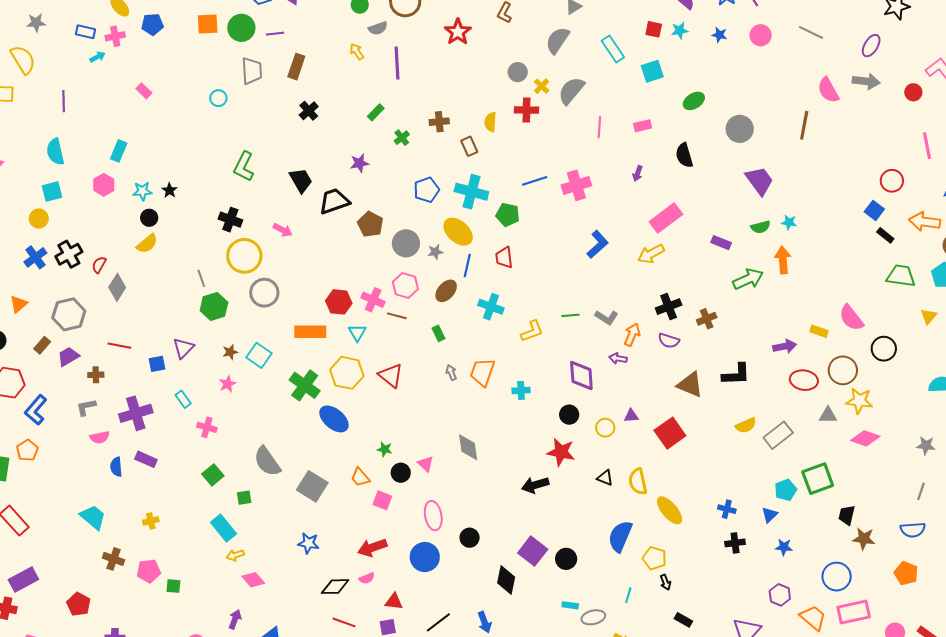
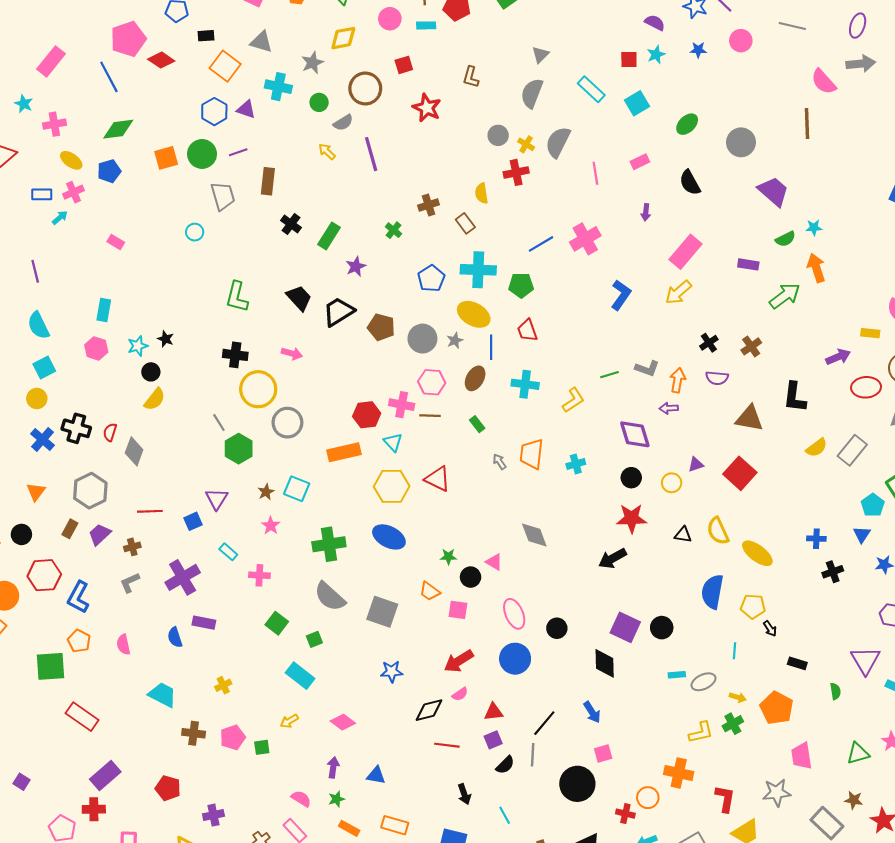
green rectangle: (376, 112) -> (329, 236), moved, size x1.4
black cross: (69, 254) -> (76, 428), turned -32
black cross: (669, 307) -> (709, 343), size x0.7
black L-shape: (736, 374) -> (795, 397), turned 112
green cross: (305, 385) -> (329, 544), moved, turned -32
pink semicircle: (100, 437) -> (123, 644), moved, turned 102
yellow arrow: (235, 555) -> (289, 721), moved

